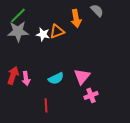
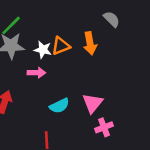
orange arrow: (76, 18) -> (90, 43), moved
pink arrow: (26, 78) -> (37, 73), moved, turned -80

